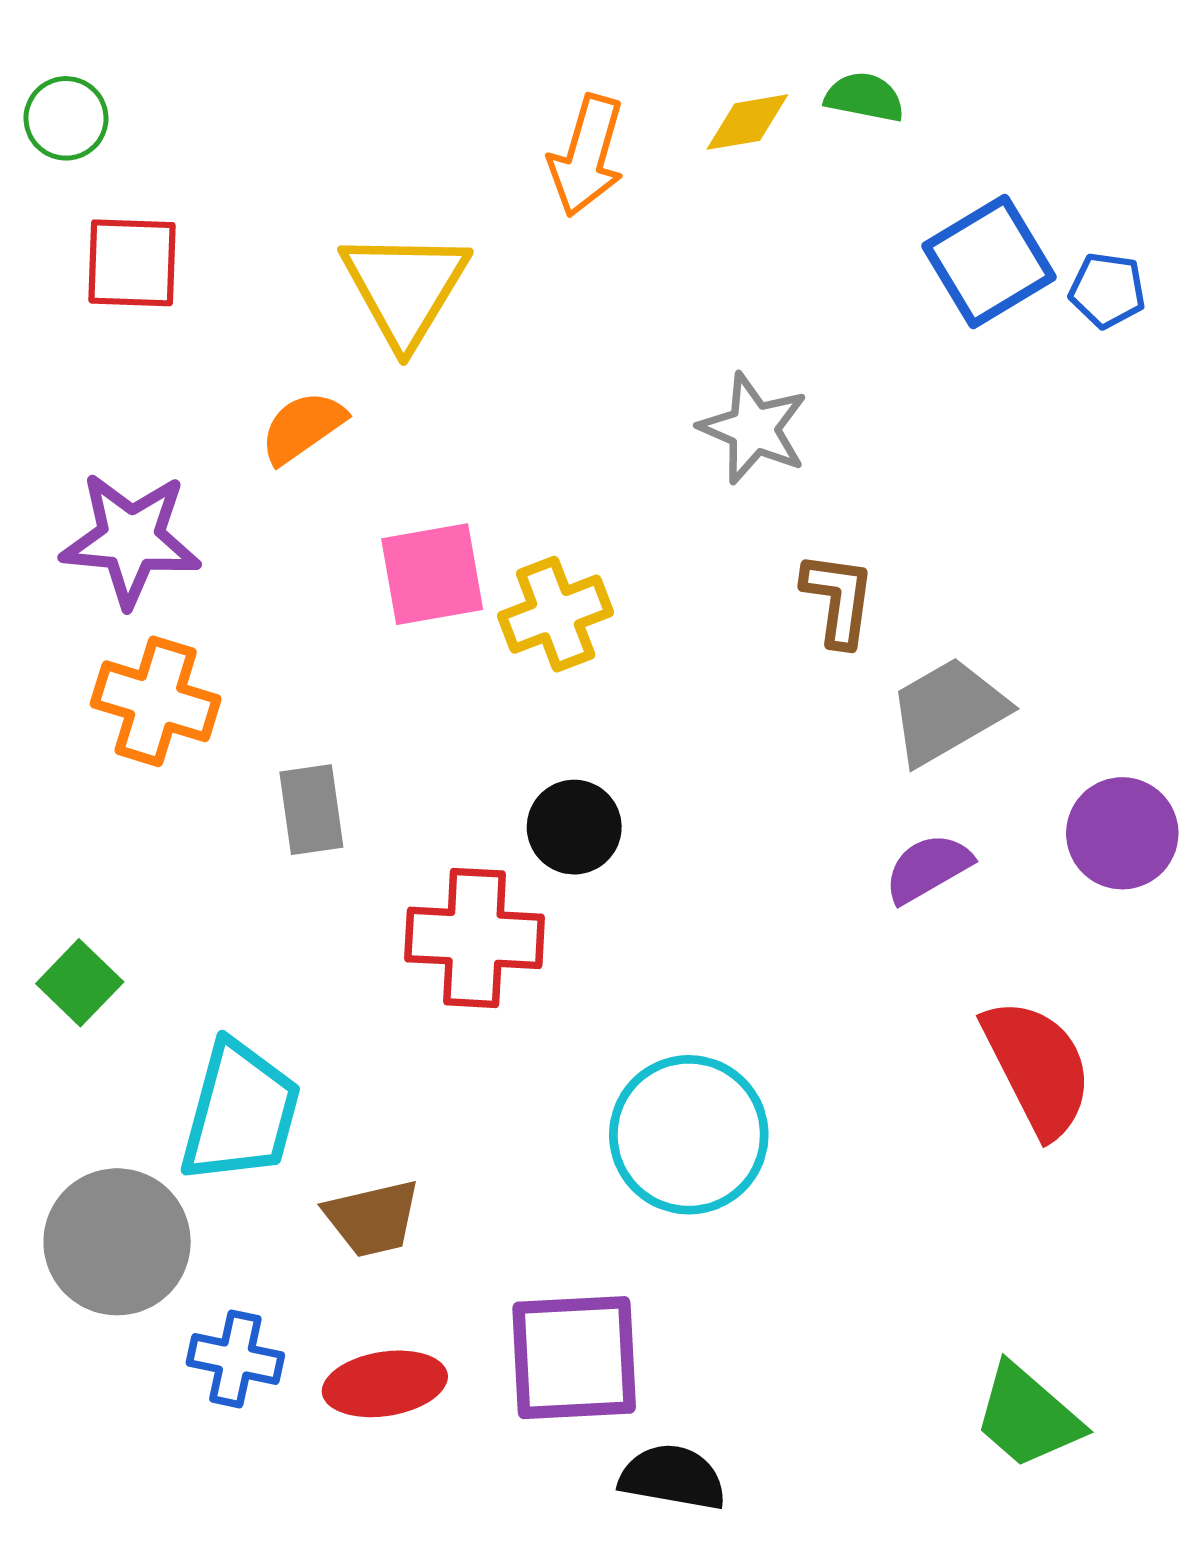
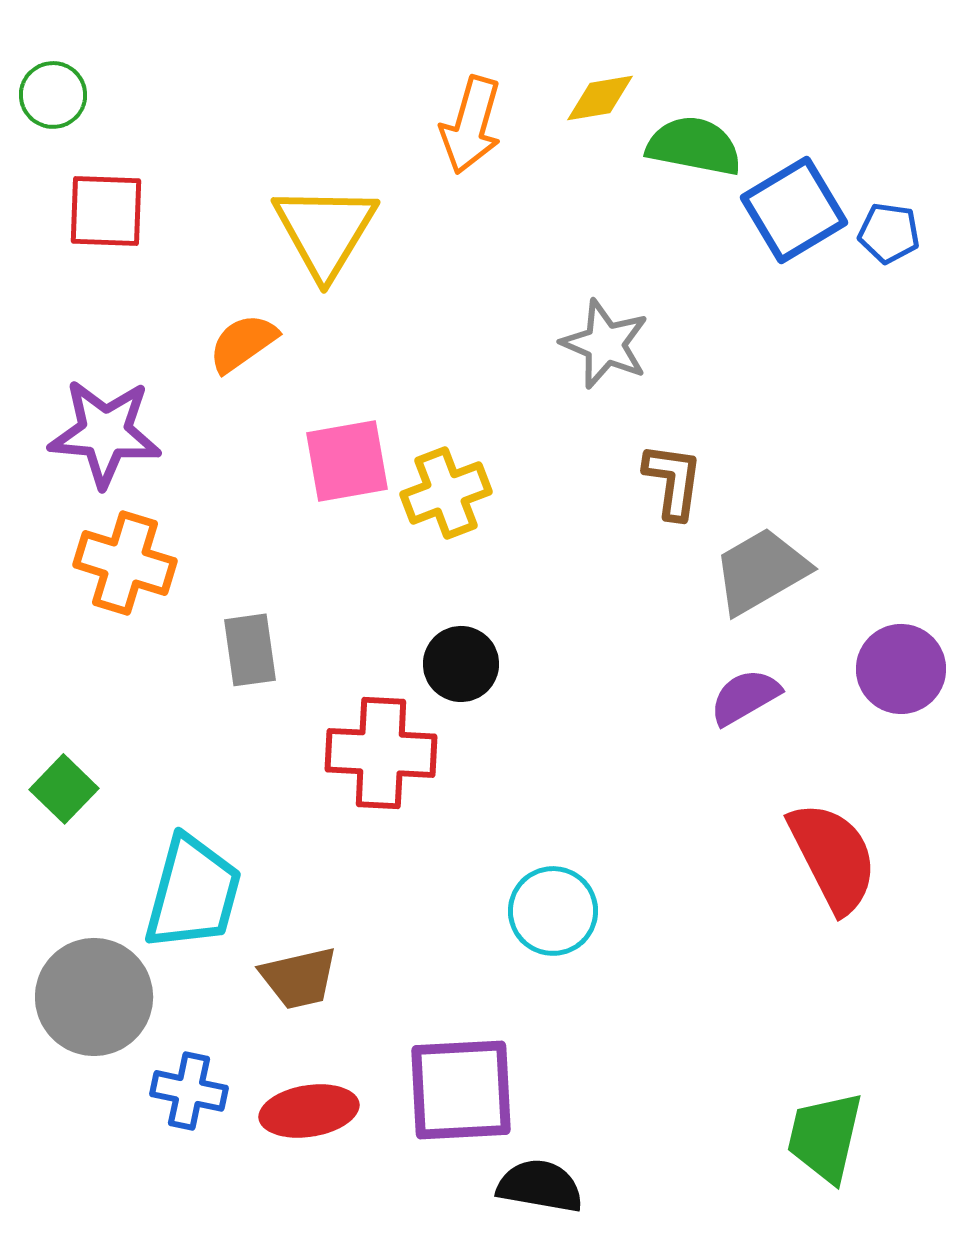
green semicircle: (864, 97) -> (694, 146), moved, size x1.5
cyan circle: (689, 1135) -> (553, 911), size x0.7
green trapezoid: (1028, 1416) -> (825, 1137), turned 62

